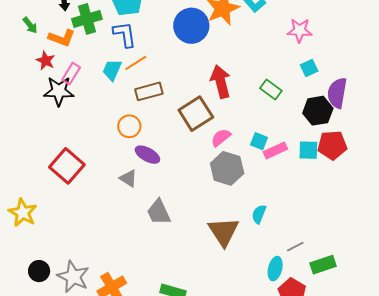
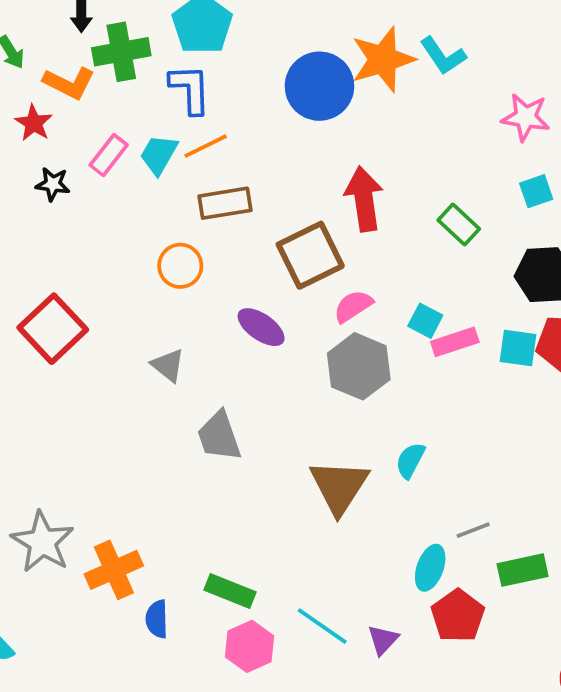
pink rectangle: (71, 74) -> (109, 155), moved
black star: (59, 91) -> (53, 184), size x0.6
purple ellipse: (147, 155) -> (261, 327), moved

